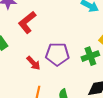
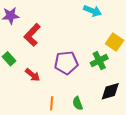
red arrow: (33, 63) -> (33, 75), moved

